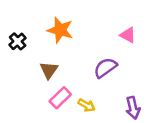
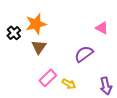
orange star: (60, 30) -> (36, 24), moved, turned -30
brown triangle: (49, 70) -> (39, 47), moved

